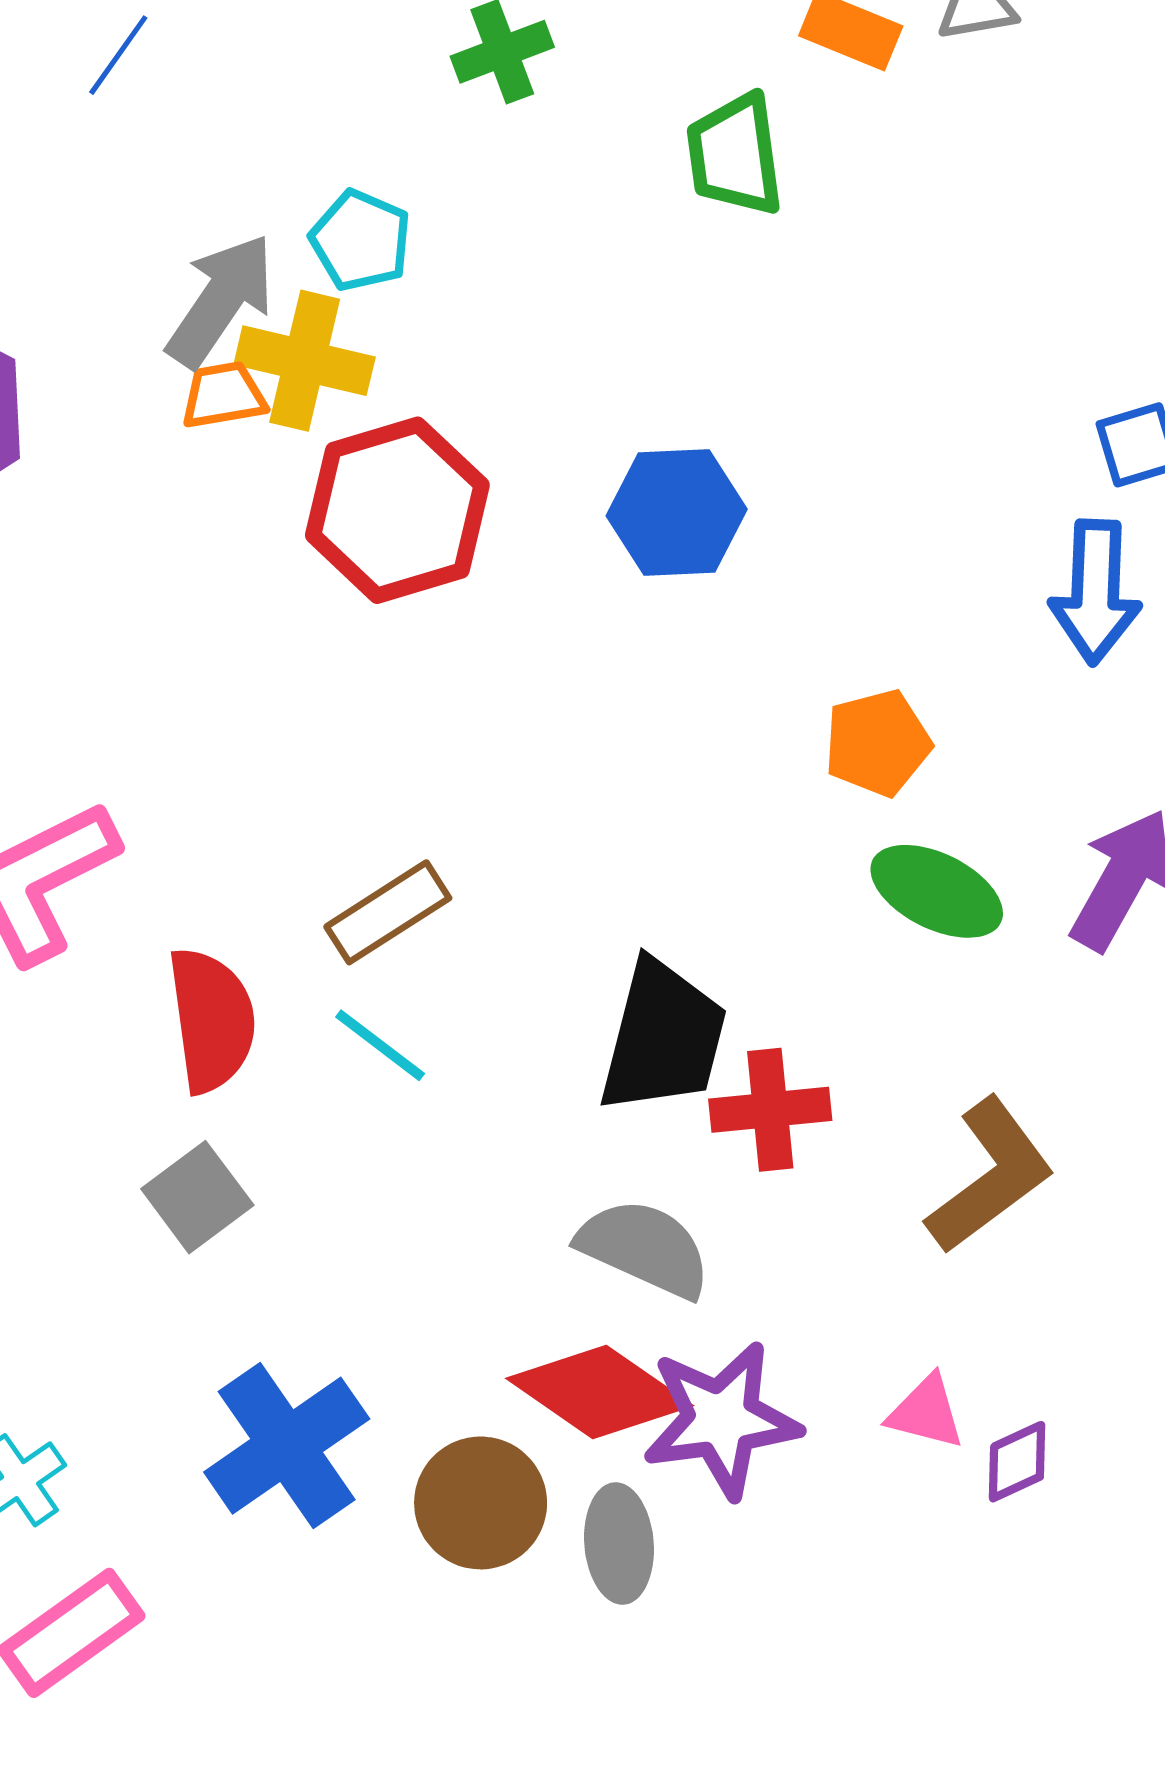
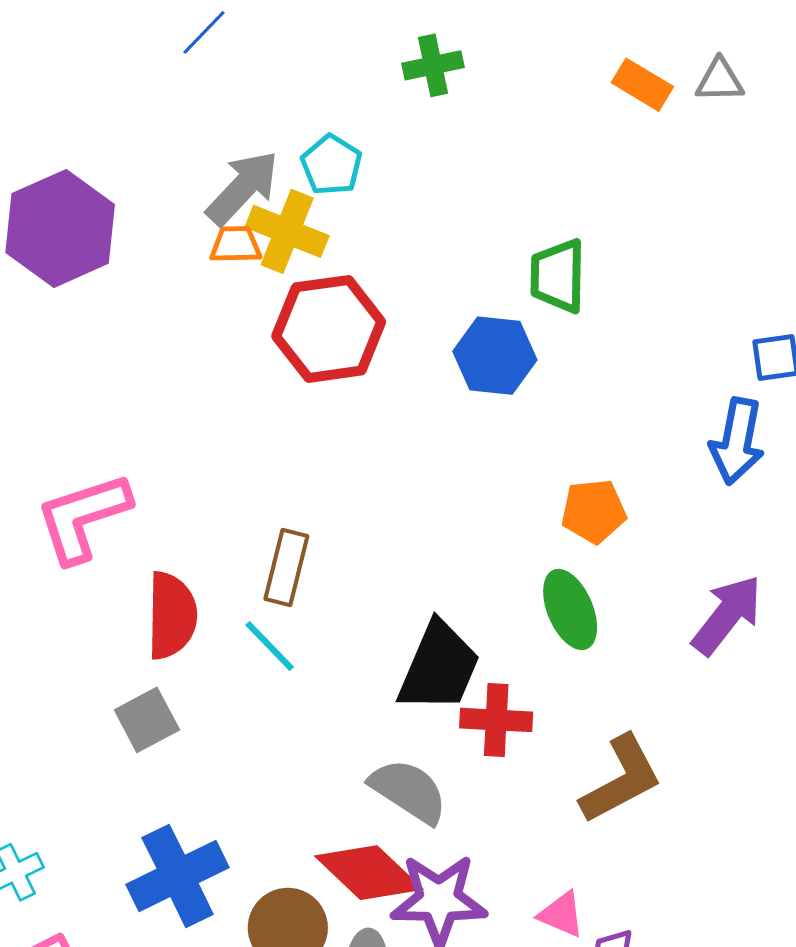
green trapezoid: (735, 155) -> (558, 276), moved
green ellipse: (937, 891) -> (570, 609), moved, turned 32
brown rectangle: (388, 912) -> (286, 568), turned -52

